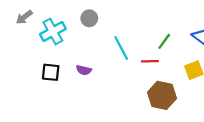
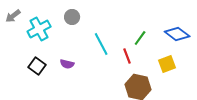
red line: (150, 61) -> (127, 56), turned 70
black square: (51, 72) -> (37, 66), turned 30

